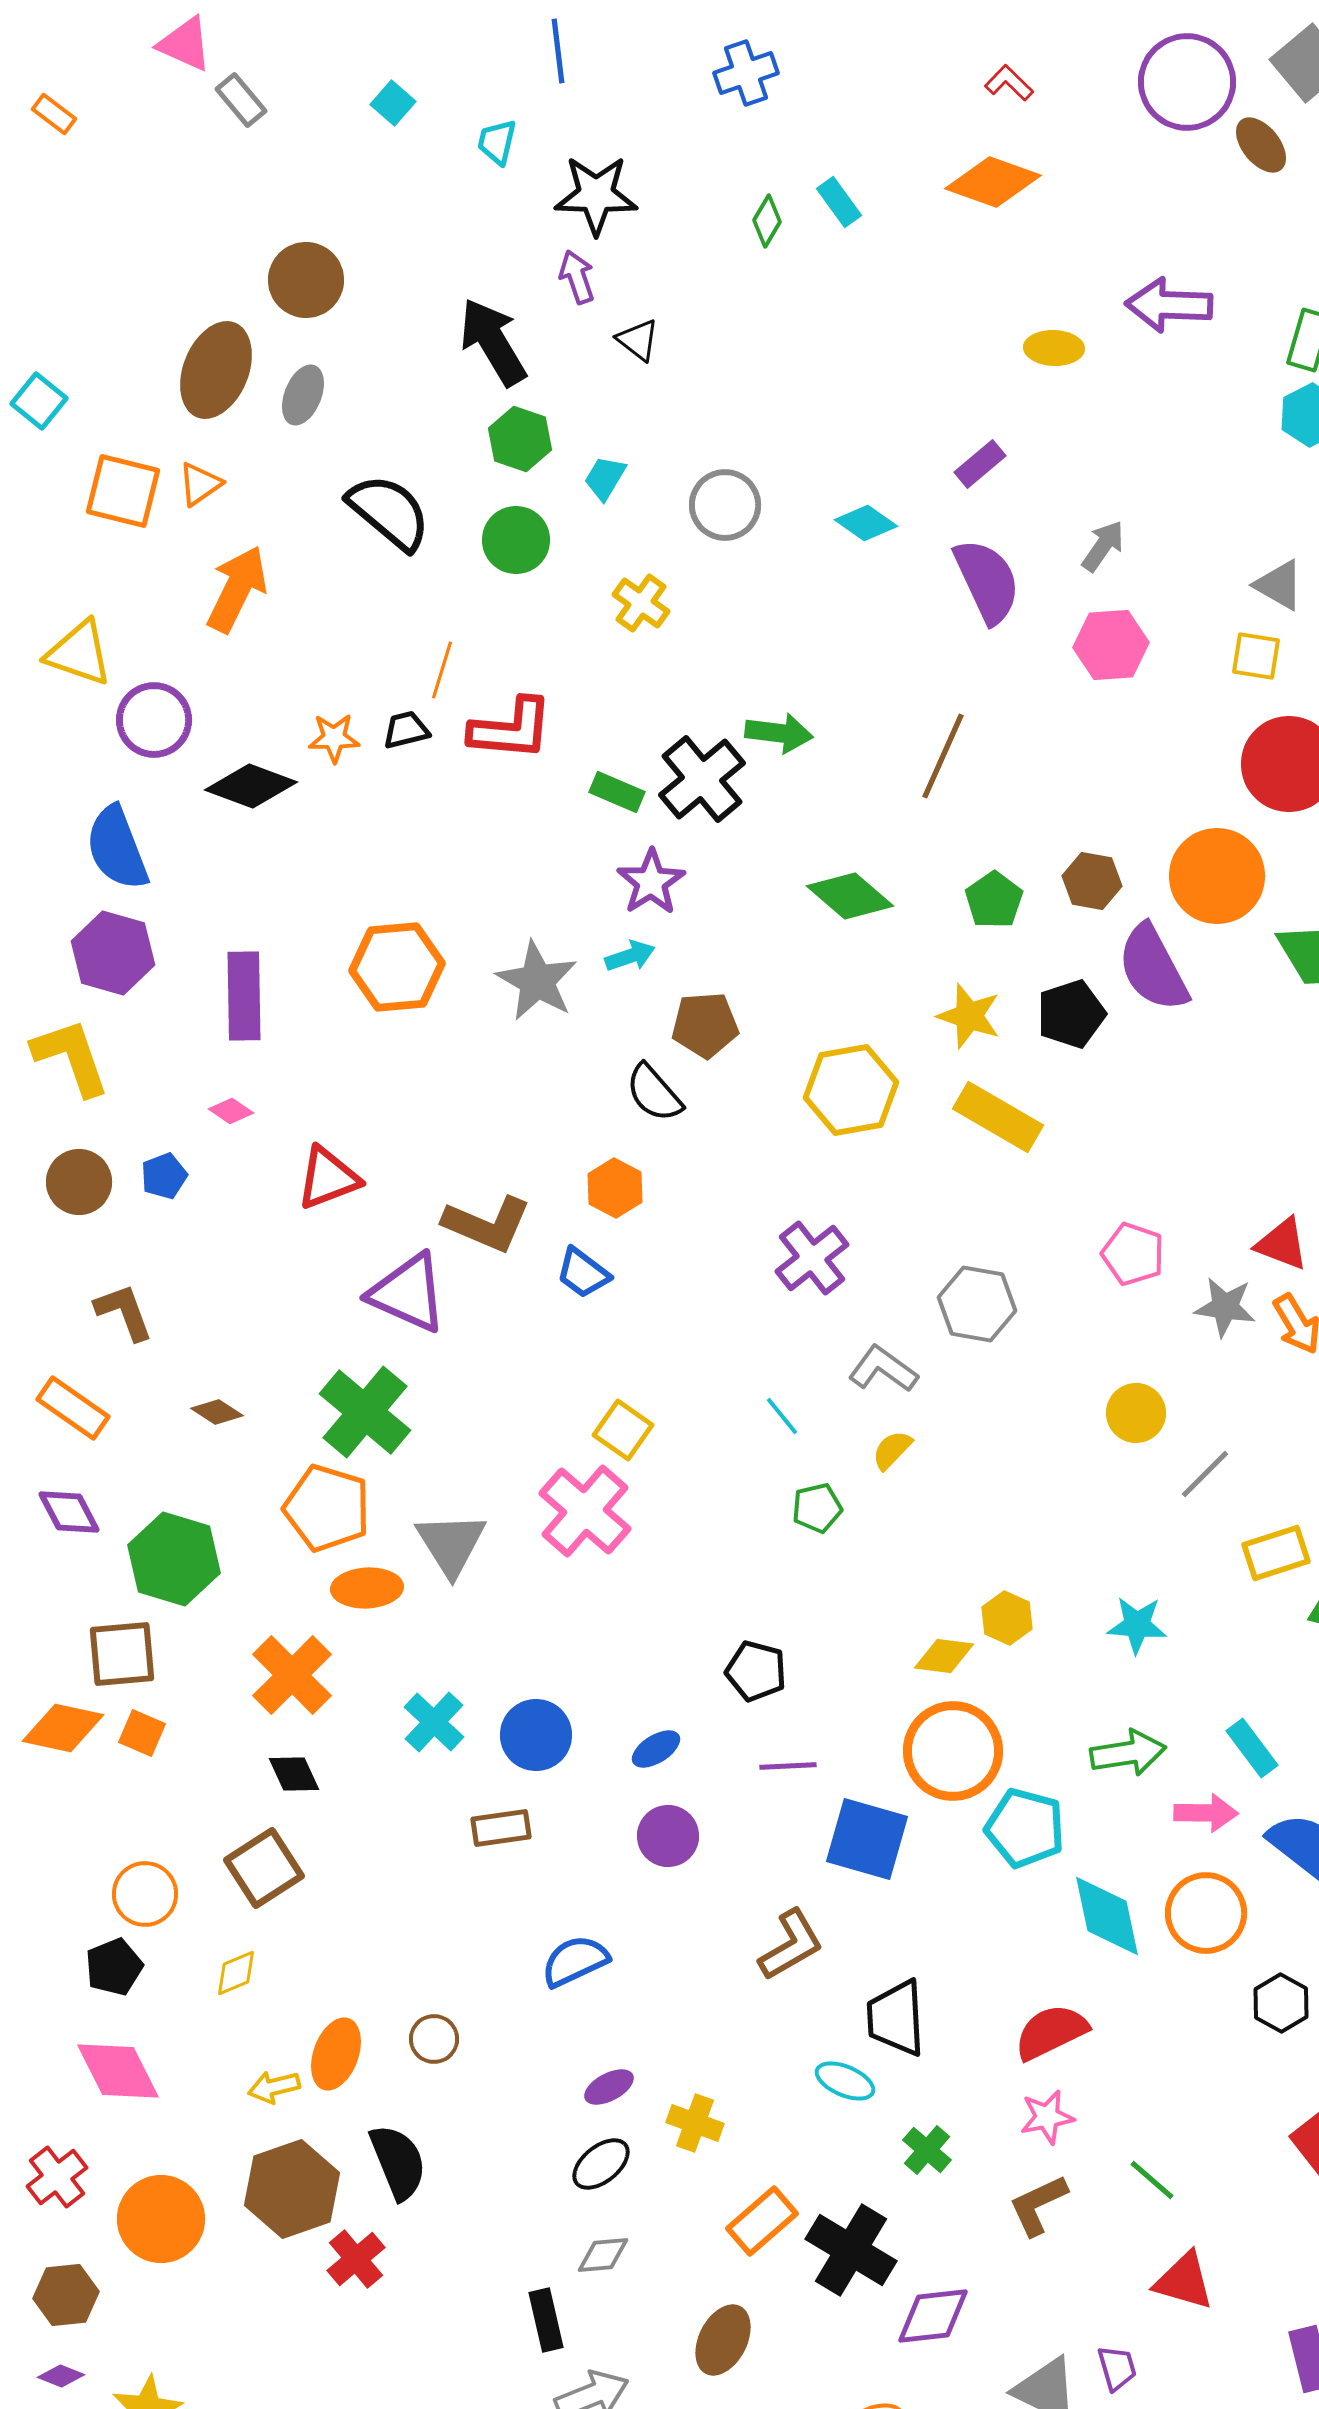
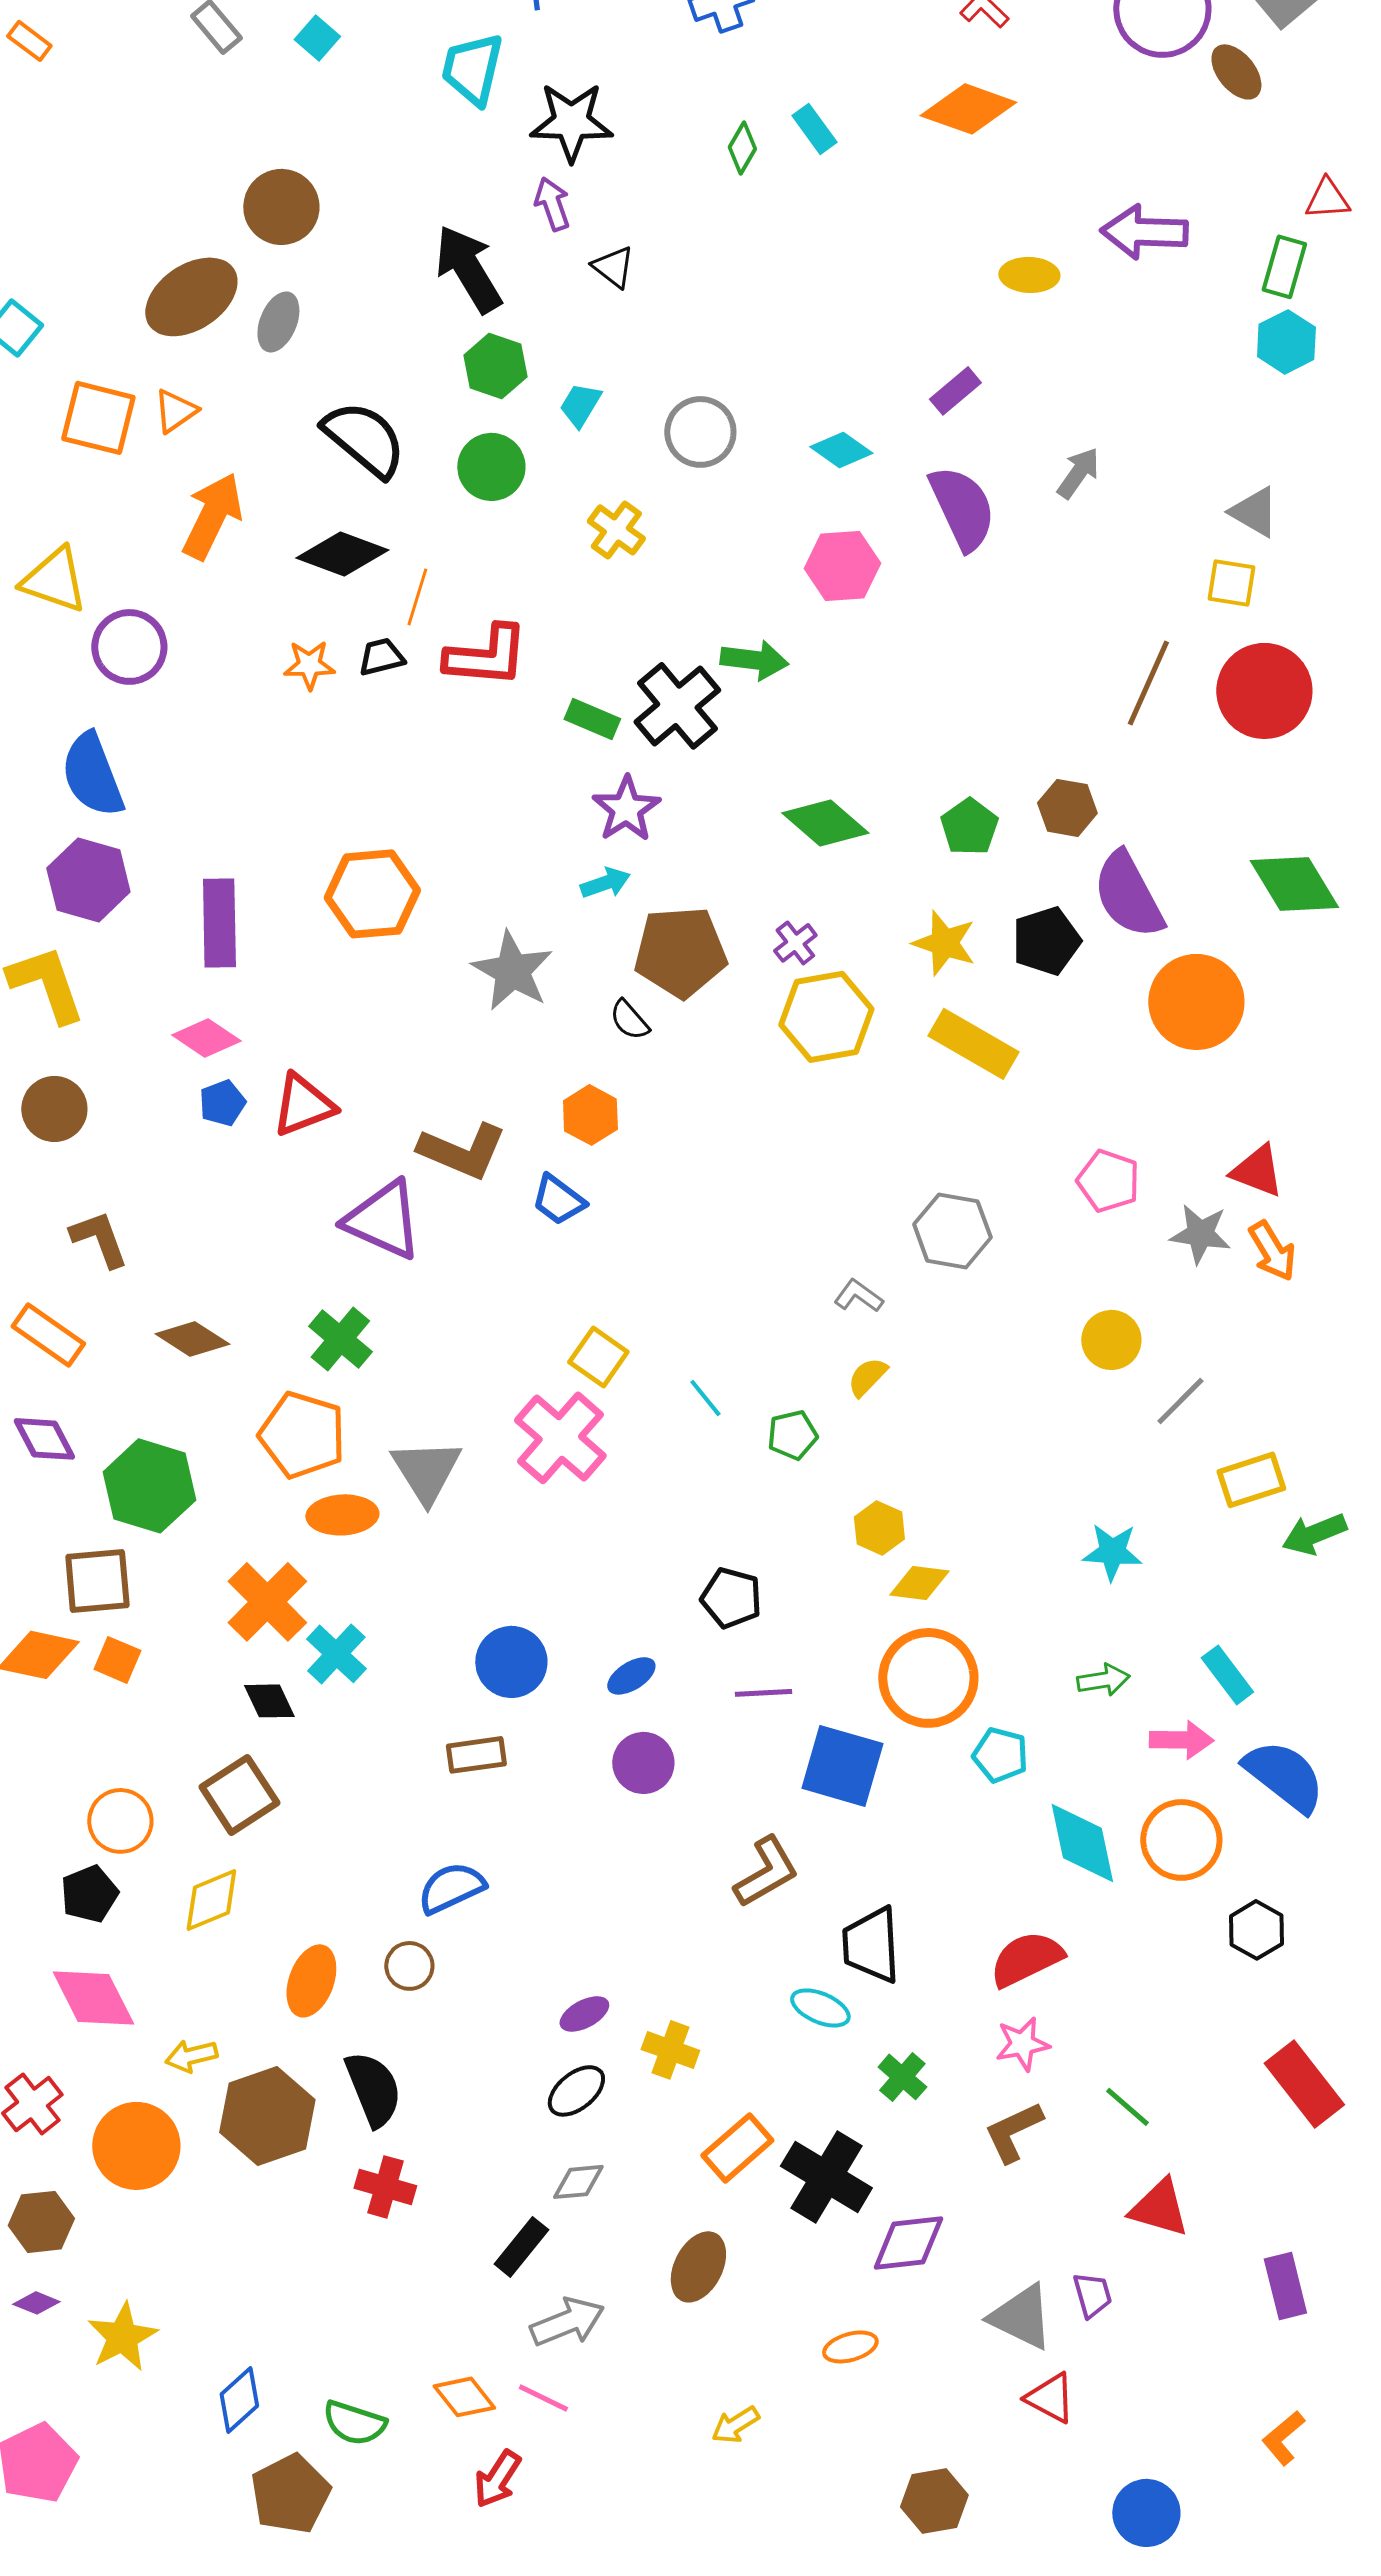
cyan square: (393, 103) -> (317, 38), moved
cyan trapezoid: (497, 142) -> (472, 69), size x1.6
brown ellipse: (216, 370) -> (191, 297), turned 34
pink hexagon: (1111, 645) -> (842, 566), moved
brown line: (943, 756) -> (1148, 683), moved
black diamond: (251, 786) -> (342, 554), moved
orange circle: (1217, 876) -> (1196, 1002), moved
gray star: (537, 981) -> (512, 971), moved
brown pentagon: (705, 1025) -> (680, 952), size x1.4
black semicircle: (654, 1093) -> (629, 1020), size x0.7
pink diamond: (231, 1111) -> (206, 1038), size x1.5
blue pentagon: (164, 1176) -> (222, 1103), moved
purple cross: (812, 1258) -> (795, 943), moved, size x0.6
gray L-shape: (883, 1369) -> (858, 1296), size x0.7
brown diamond: (217, 1412) -> (192, 1339), size x1.4
green cross: (365, 1412) -> (340, 1339), size x0.7
cyan line: (782, 1416) -> (705, 1398), moved
yellow hexagon: (1007, 1618) -> (879, 1528), moved
cyan cross: (434, 1722) -> (336, 1654), moved
green arrow: (1128, 1753) -> (1103, 1680), size x0.7
cyan pentagon: (1025, 1828) -> (1000, 1755), size x0.7
blue semicircle: (575, 1961) -> (451, 1888), moved
yellow diamond: (236, 1973) -> (211, 1900), size x1.4
yellow arrow: (274, 2087) -> (191, 2056), moved
red cross: (356, 2259) -> (385, 2187), moved, turned -34
black rectangle: (546, 2320) -> (521, 2247), turned 52

